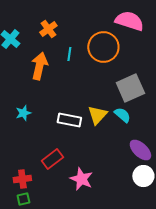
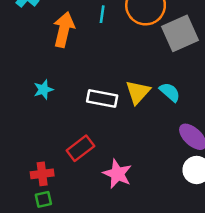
gray square: (130, 88) -> (180, 33), moved

